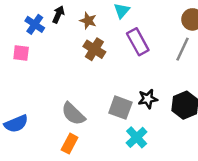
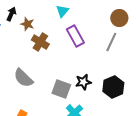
brown star: (88, 21) -> (27, 24), moved
gray semicircle: (73, 114) -> (23, 78), moved

